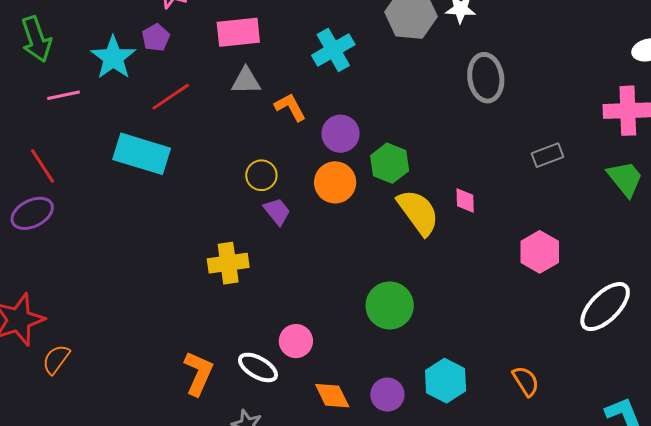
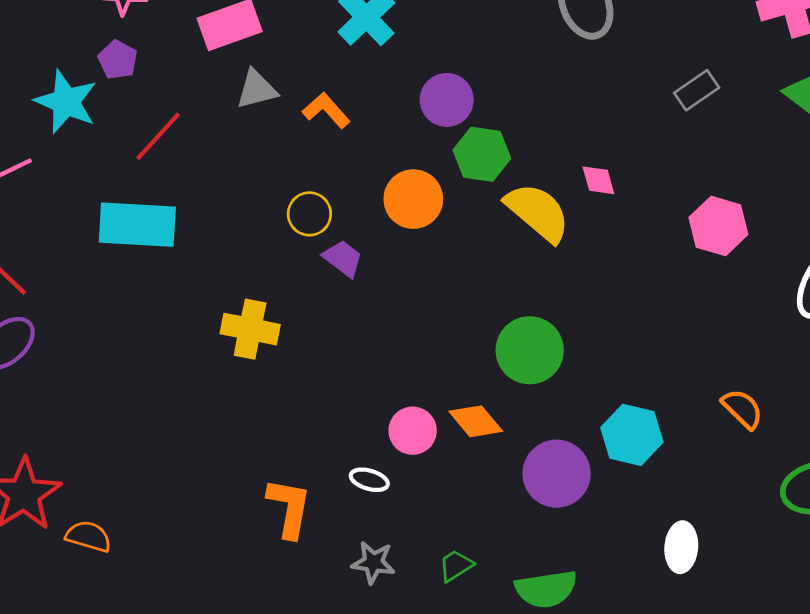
purple circle: (341, 134) -> (447, 100), moved
yellow cross: (228, 263) -> (250, 329), moved, turned 33
orange semicircle: (56, 359) -> (89, 536), turned 84
white ellipse: (258, 367) -> (369, 480), size x0.7
purple circle: (387, 395) -> (557, 474), size x1.4
orange diamond: (332, 396) -> (476, 421), moved

